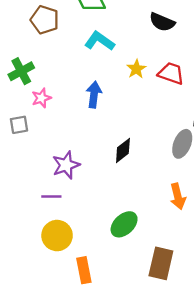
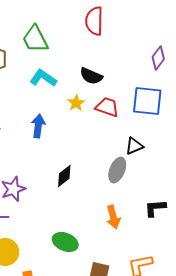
black semicircle: (162, 22) -> (91, 76), moved
green ellipse: (124, 224) -> (65, 242), turned 65

